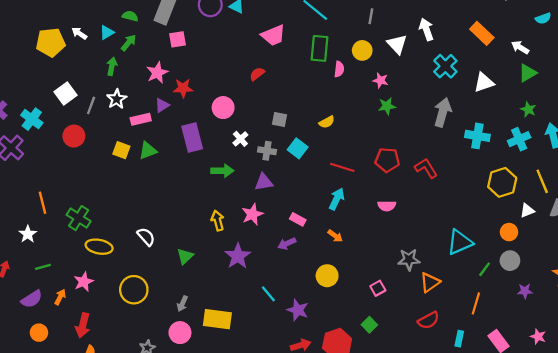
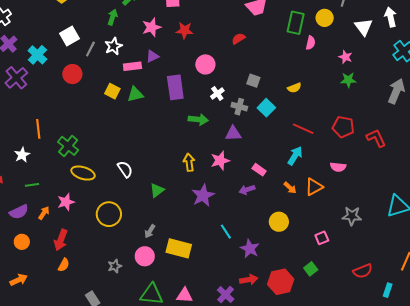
yellow circle: (362, 50) -> (325, 18), moved
red star: (183, 88) -> (185, 30), moved
orange triangle: (430, 282) -> (314, 187), moved

